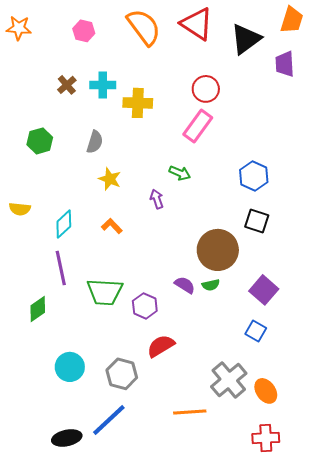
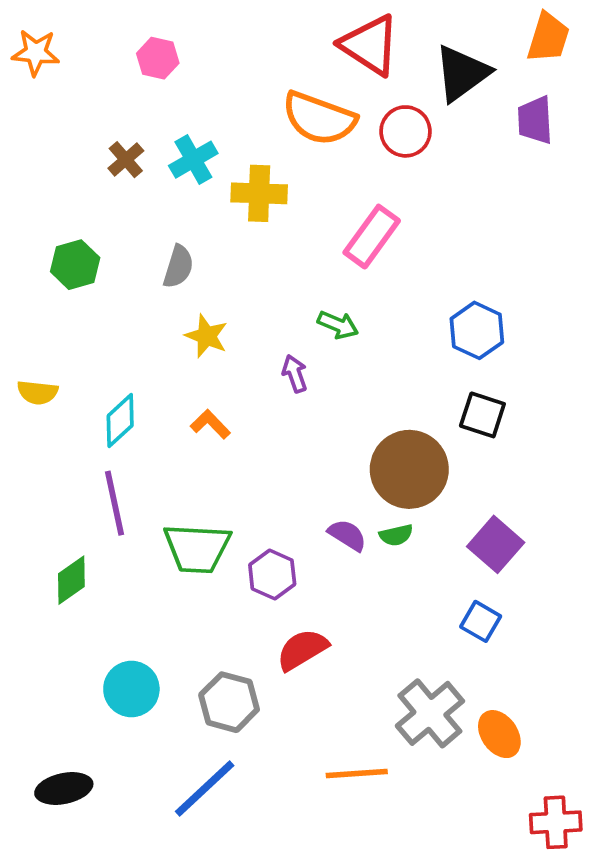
orange semicircle: (144, 27) -> (319, 118), moved, turned 147
cyan cross: (103, 85) -> (193, 160), turned -30
red circle: (206, 89) -> (406, 131), moved
black ellipse: (67, 438) -> (64, 789), moved
red cross: (266, 438) -> (556, 822), moved

